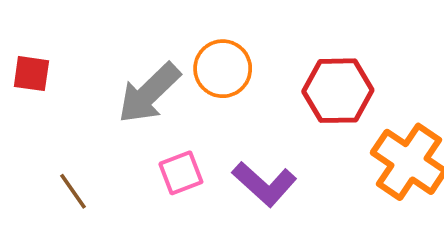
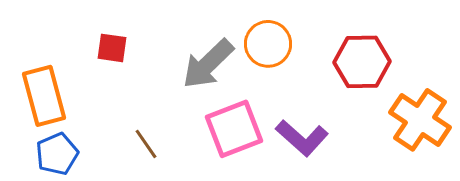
pink square: (181, 173) -> (234, 129), size x1.6

